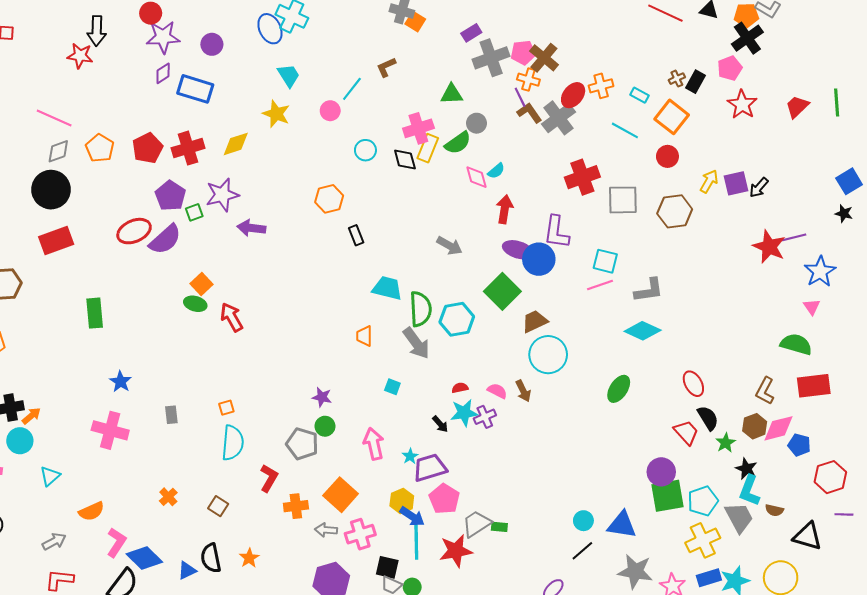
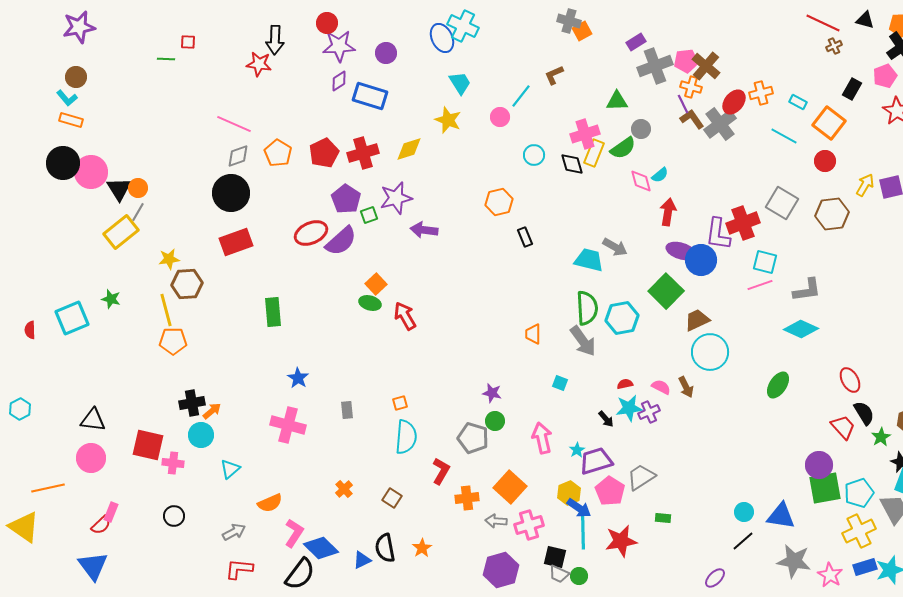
orange square: (415, 21) -> (582, 31), turned 30
brown cross: (677, 79) -> (834, 46), moved
red cross: (582, 177) -> (743, 223), moved
gray square: (623, 200) -> (782, 203), turned 32
cyan trapezoid: (387, 288) -> (589, 260), moved
gray trapezoid: (477, 524) -> (641, 477), moved

